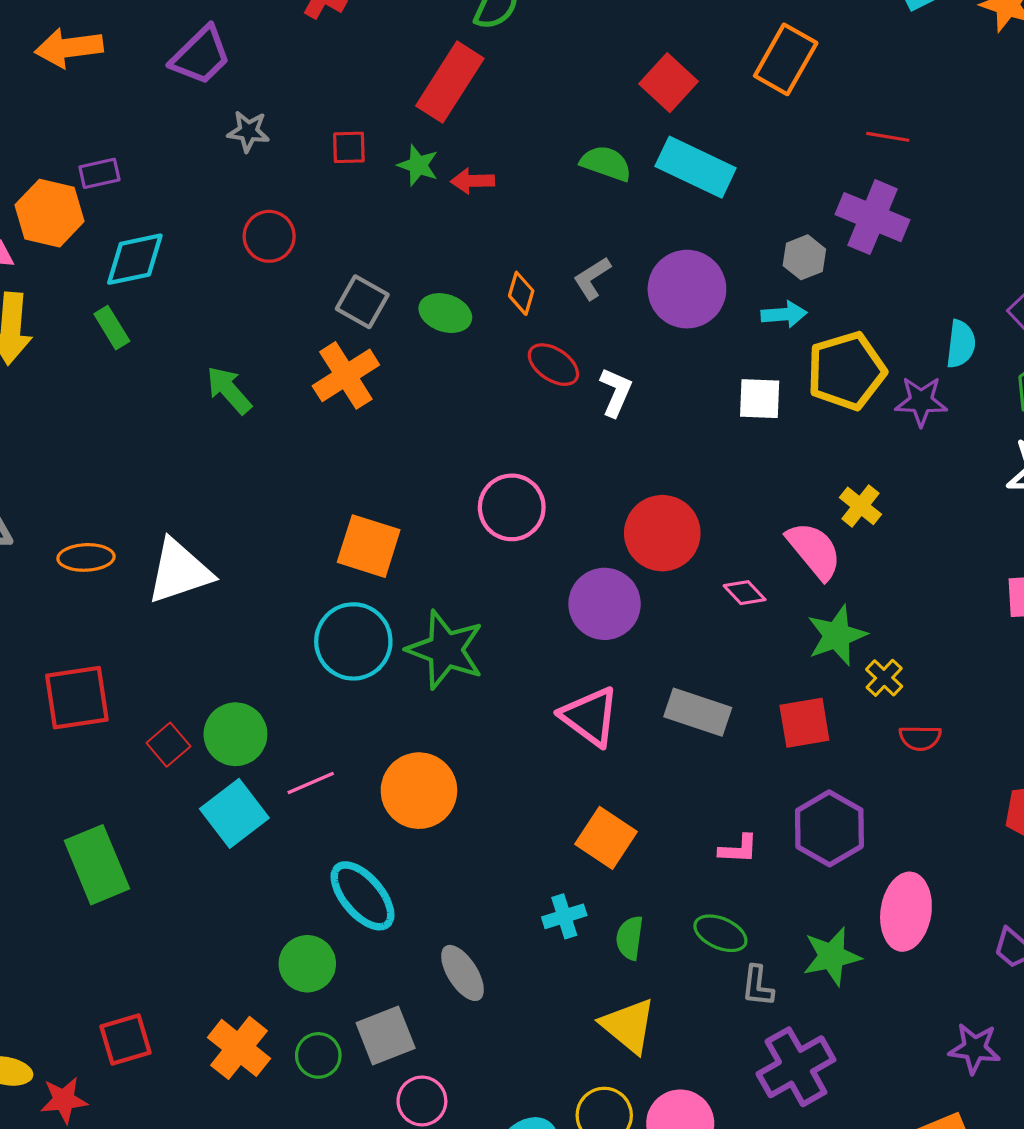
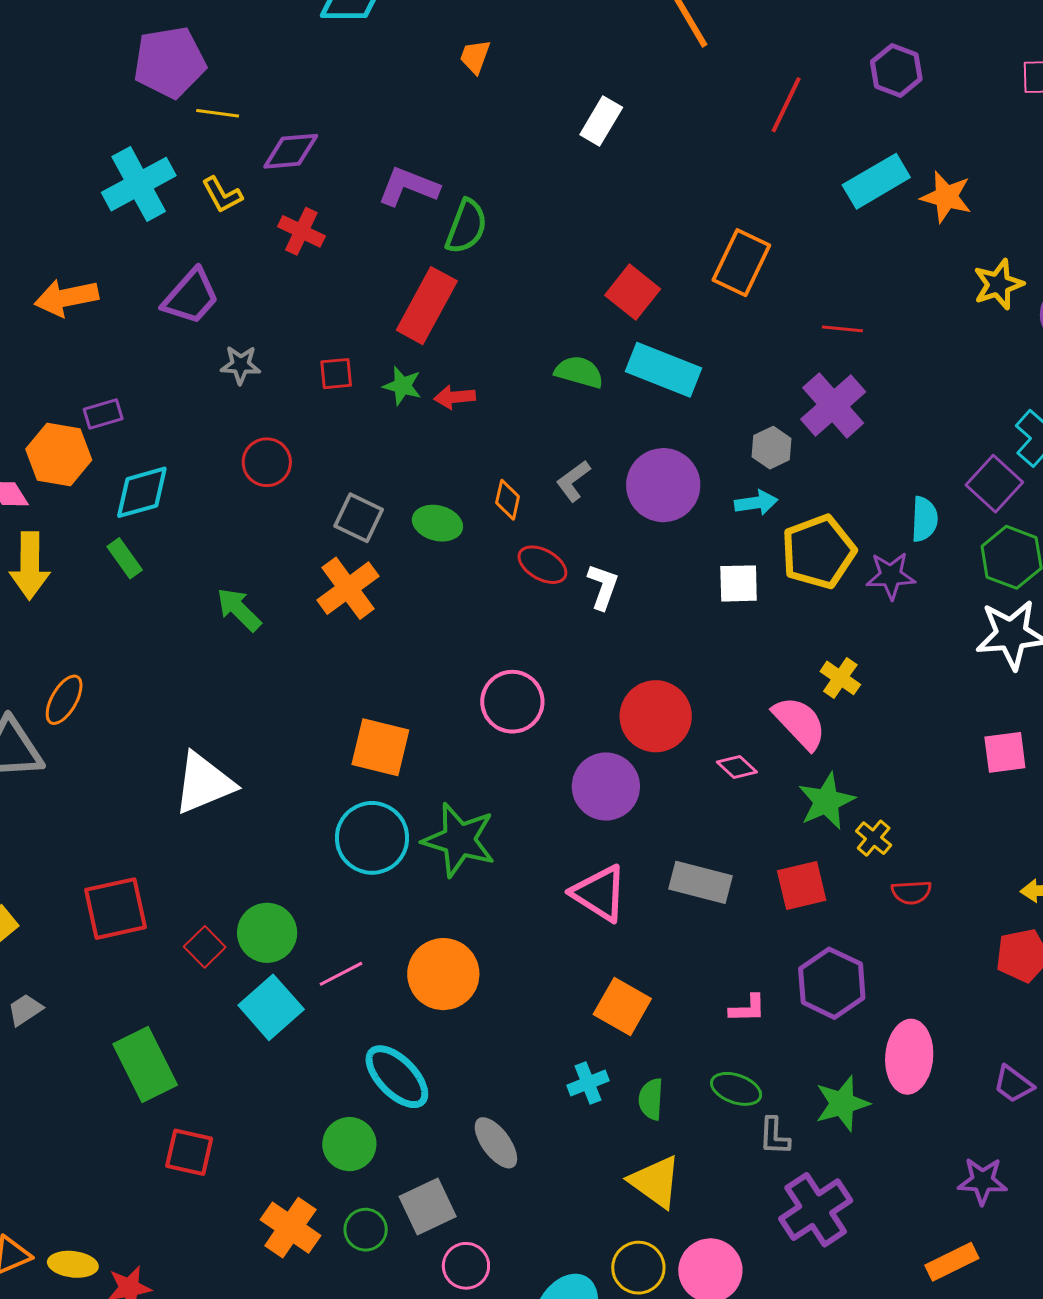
purple cross: (873, 217) -> (833, 405), turned 30
orange ellipse: (86, 557) -> (64, 700), moved, turned -54
red square: (125, 1040) -> (189, 1152), moved, turned 33

